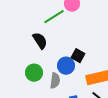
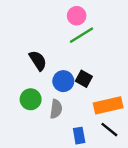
green line: (54, 17) -> (81, 35), moved
blue circle: (66, 66) -> (63, 81), moved

